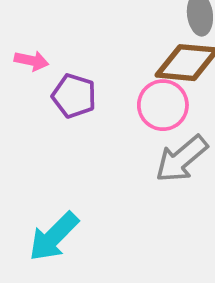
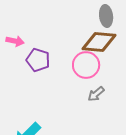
gray arrow: (181, 159) -> (96, 94), size x0.6

